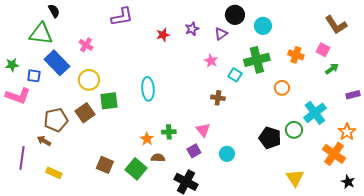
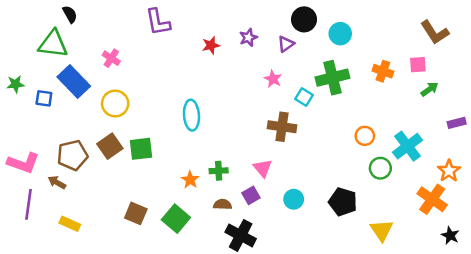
purple L-shape: (122, 17) -> (158, 22), turned 90
pink square: (323, 50) -> (418, 65), turned -32
orange circle: (282, 88) -> (365, 136), moved
pink L-shape: (18, 96) -> (23, 163), moved
brown cross: (218, 98) -> (282, 127), size x1.5
green square: (109, 101) -> (141, 149), moved
black pentagon: (270, 138) -> (343, 202), moved
brown semicircle: (158, 158) -> (223, 204), moved

